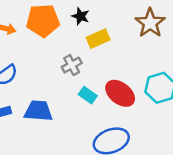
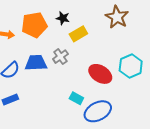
cyan rectangle: (88, 95) -> (76, 98), moved
blue trapezoid: (38, 111) -> (36, 63), moved

